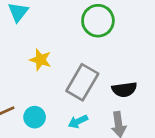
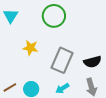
green circle: (98, 21) -> (54, 16), moved

